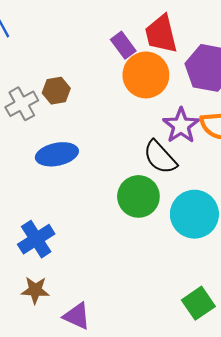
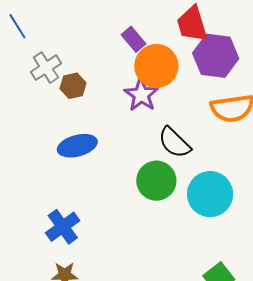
red trapezoid: (161, 34) -> (192, 24), moved
gray cross: (22, 104) -> (46, 68), moved
purple star: (181, 126) -> (141, 95), moved

